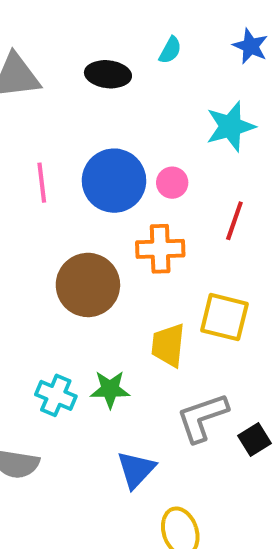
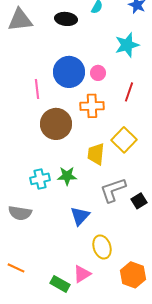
pink line: (42, 183) -> (37, 89), moved
yellow square: (224, 317) -> (124, 140), turned 30
cyan cross: (56, 395) -> (40, 179), turned -36

